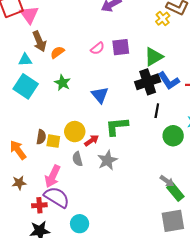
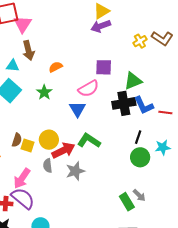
yellow cross: (163, 19) -> (140, 41), moved
pink semicircle: (97, 48) -> (89, 89), moved, size x1.5
orange semicircle: (57, 52) -> (56, 67), moved
black line: (157, 111) -> (138, 137), moved
green L-shape: (117, 126) -> (89, 141), turned 30
red arrow: (92, 141) -> (63, 150), size x1.6
gray arrow: (167, 181) -> (139, 195), moved
green rectangle: (175, 192) -> (127, 202), moved

